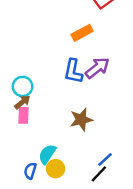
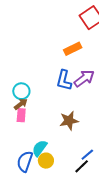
blue semicircle: (30, 171) -> (25, 161), size x1.5

